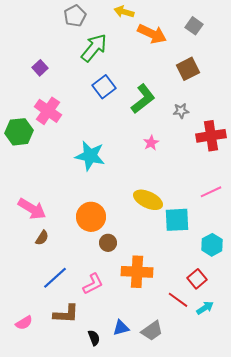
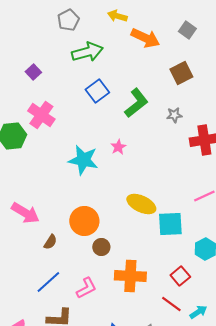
green arrow: (94, 48) -> (87, 52), turned 36
pink star: (151, 143) -> (118, 147), moved
brown semicircle: (42, 238) -> (50, 242), moved
red square: (197, 279) -> (180, 276), moved

